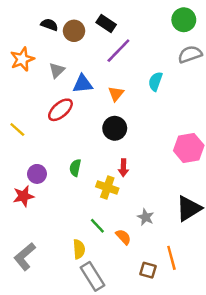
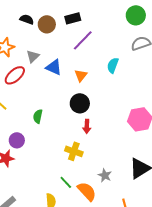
black rectangle: (106, 23) -> (73, 18), turned -49
blue triangle: (83, 84) -> (54, 67), turned 30
red ellipse: (60, 110) -> (15, 75), moved
green semicircle: (75, 168) -> (38, 116), moved
red arrow: (123, 168) -> (87, 126), moved
orange semicircle: (123, 237) -> (87, 191), size x1.5

